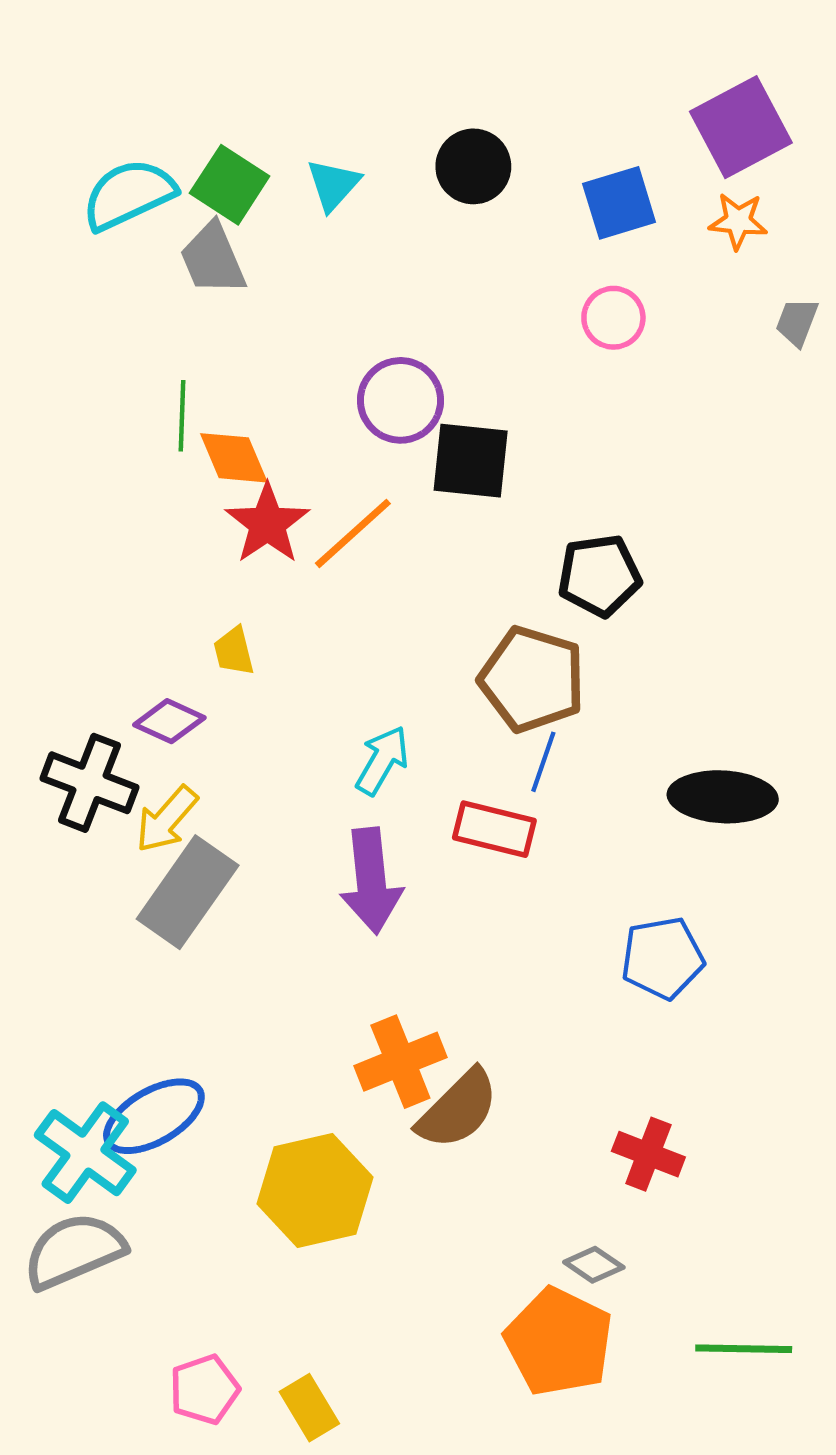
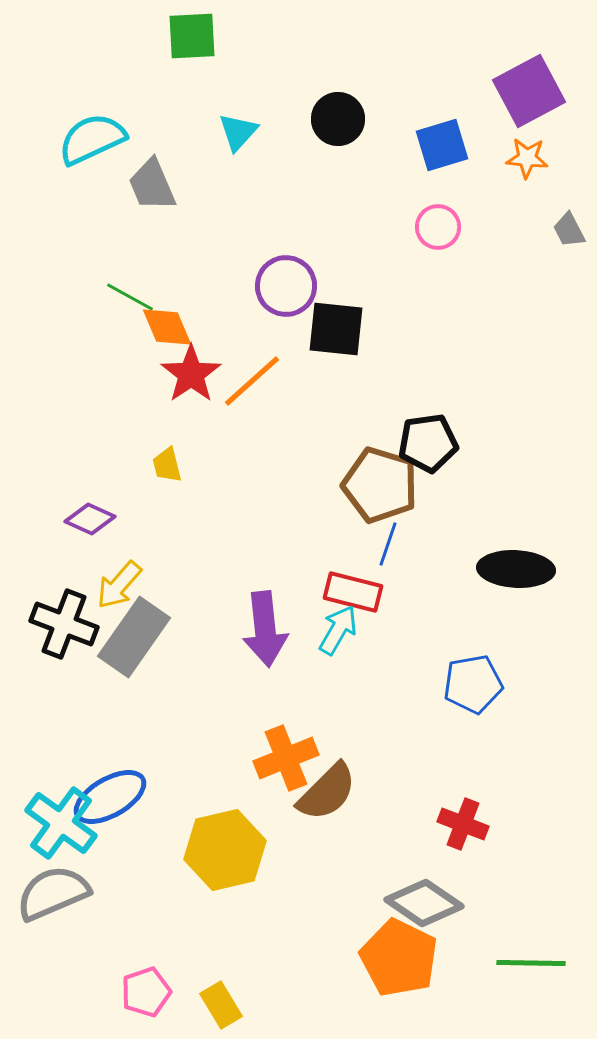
green square: (230, 185) -> (192, 36), moved, turned -36
gray trapezoid: (797, 322) -> (569, 230), turned -48
green line: (182, 416) -> (130, 297), turned -63
black pentagon: (599, 576) -> (428, 443), moved
purple diamond: (169, 721) -> (90, 519), moved
cyan arrow: (382, 760) -> (338, 630), moved
black cross: (89, 783) -> (64, 624), moved
gray diamond: (594, 1265) -> (424, 903), size x1.8

